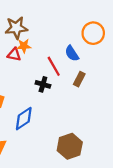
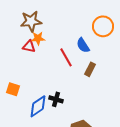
black cross: (43, 84) -> (56, 99), moved

